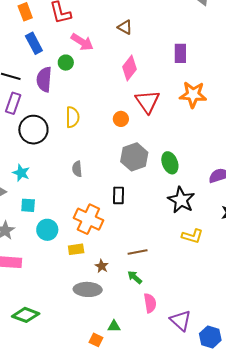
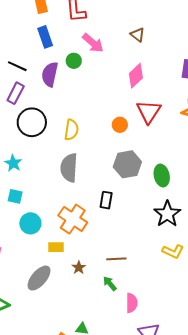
yellow semicircle: (73, 117) -> (71, 130), moved
gray semicircle: (77, 169) -> (69, 168), size x1.8
gray ellipse: (88, 289) -> (39, 278), moved, turned -60
pink semicircle: (150, 303) -> (132, 303), moved

